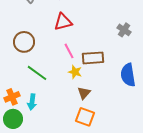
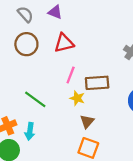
brown circle: (24, 42) -> (26, 44), moved
pink line: (69, 51) -> (71, 75), turned 49

